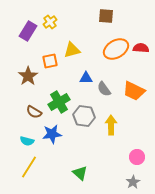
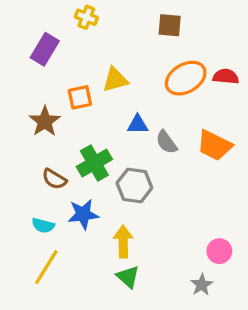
yellow cross: (50, 22) -> (86, 17), moved, turned -32
yellow arrow: (111, 125) -> (123, 242), moved
gray star: (133, 182) -> (202, 285), moved

